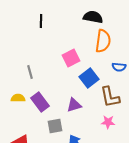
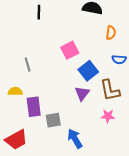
orange semicircle: (103, 41) -> (111, 33), moved, size x0.6
purple rectangle: (40, 102) -> (34, 107), moved, turned 30
purple triangle: (74, 105) -> (82, 93), moved, turned -35

